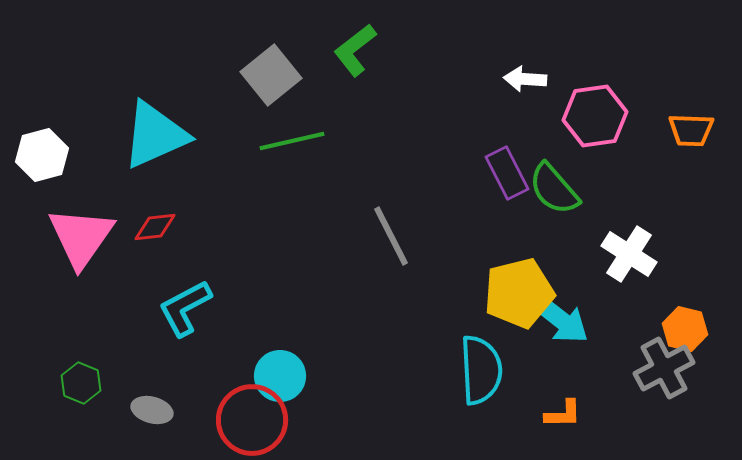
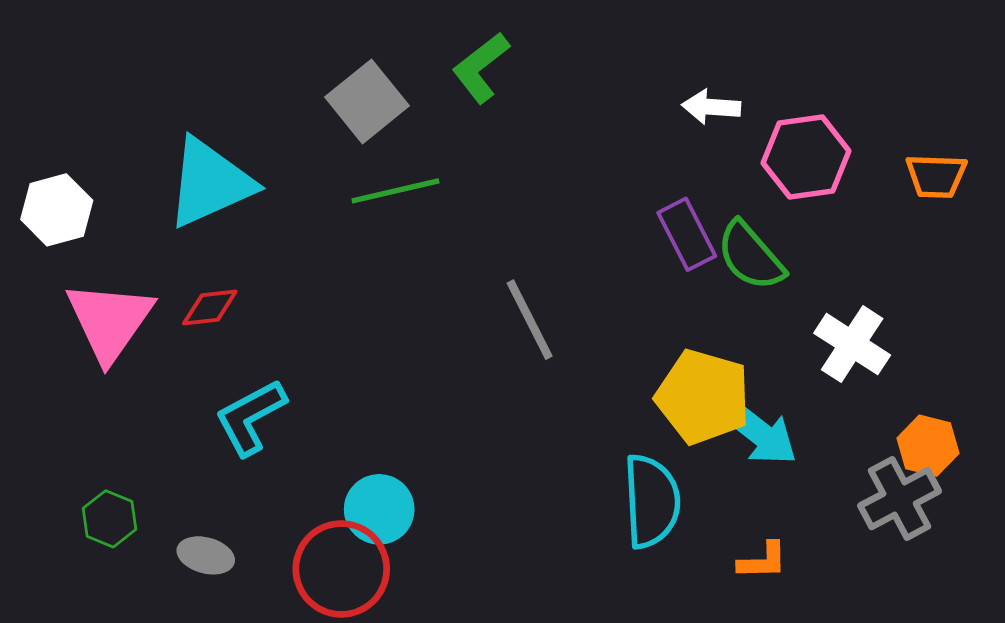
yellow pentagon: (519, 293) -> (703, 397), turned 30

